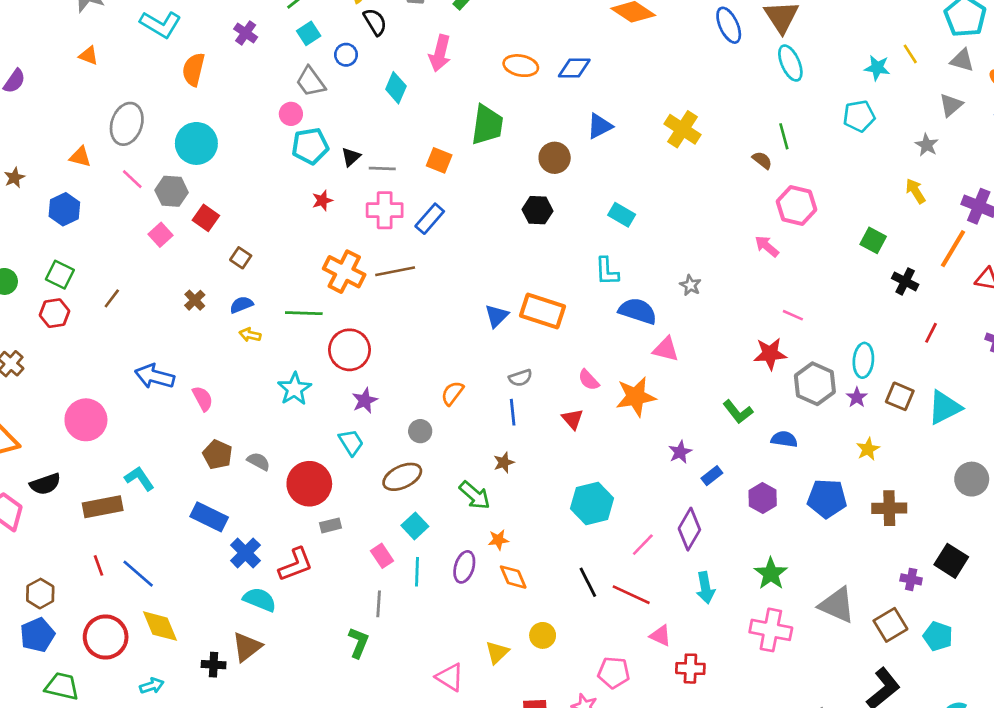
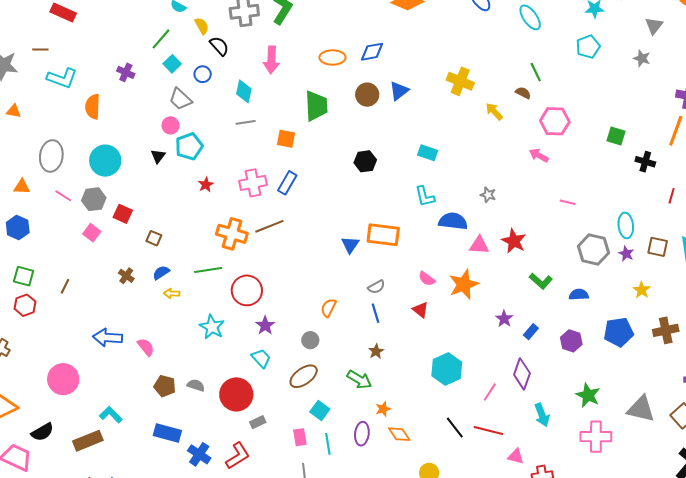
black triangle: (351, 157) -> (158, 156), moved
brown circle: (555, 158) -> (367, 95), moved
gray line: (382, 168) -> (246, 122), moved
yellow arrow: (915, 191) -> (494, 111), moved
red star: (770, 354) -> (514, 241), moved, turned -30
pink rectangle: (382, 556) -> (300, 437), turned 36

